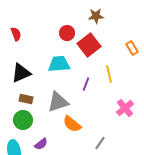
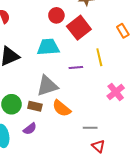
purple line: (86, 84) -> (76, 67), turned 64
brown rectangle: (26, 99) -> (35, 106), moved
gray line: (100, 143) -> (90, 128), turned 56

